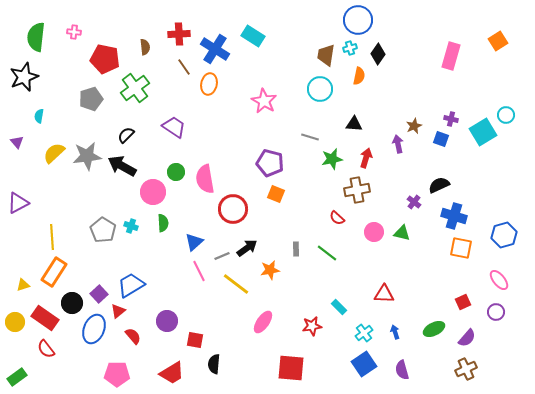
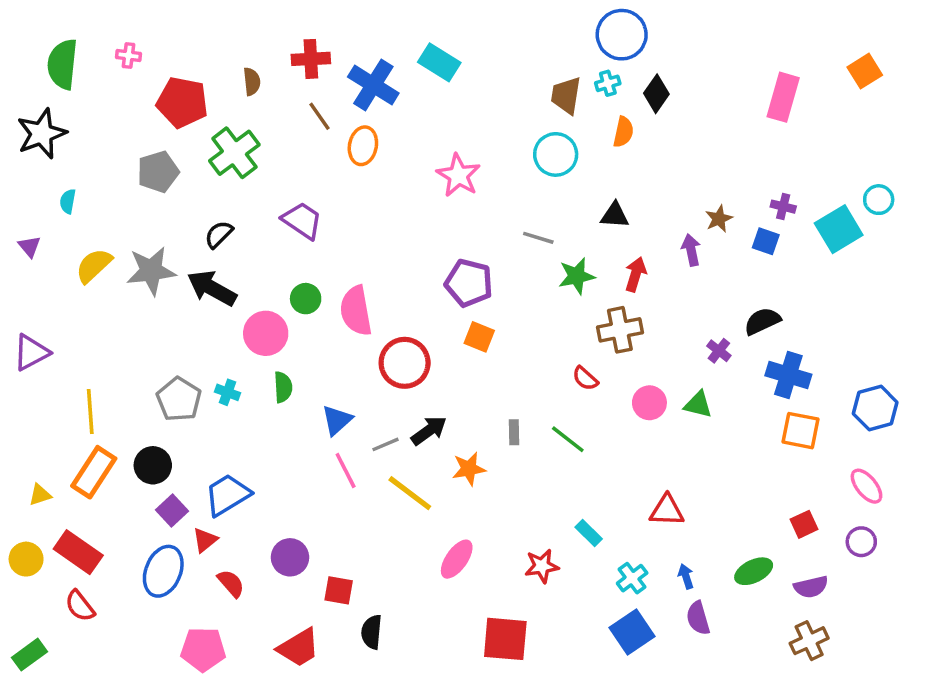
black circle: (72, 303) -> (153, 465), moved
purple semicircle: (467, 338) -> (811, 587), turned 36
purple semicircle: (402, 370) -> (698, 618), moved

